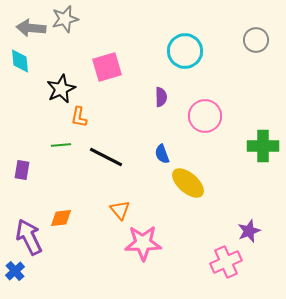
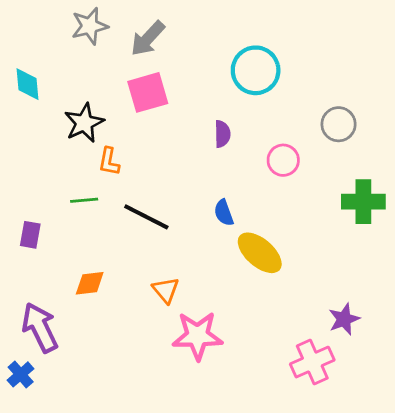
gray arrow: (31, 28) -> (148, 39), moved, turned -52
gray circle: (256, 40) -> (339, 124), moved
pink circle: (205, 116) -> (283, 160), size x0.7
orange diamond: (61, 218) -> (90, 283), moved

